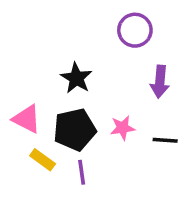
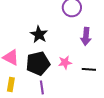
yellow rectangle: (43, 160) -> (11, 84), moved, turned 64

